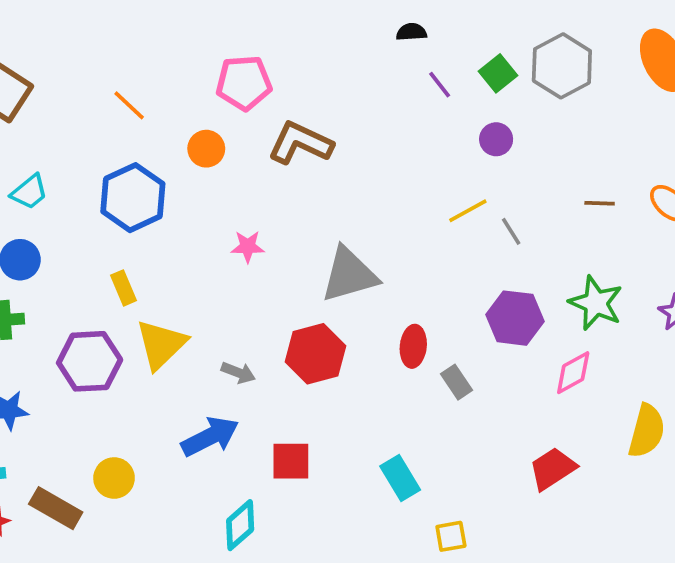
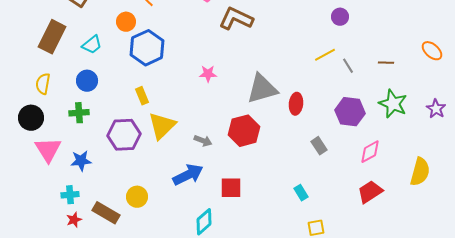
orange circle: (206, 149) -> (126, 22), moved
brown line: (600, 203) -> (386, 63), moved
red ellipse: (413, 346) -> (296, 104), moved
pink diamond: (573, 373) -> (370, 152), moved
cyan rectangle: (400, 478) -> (301, 193), moved, size x0.7

